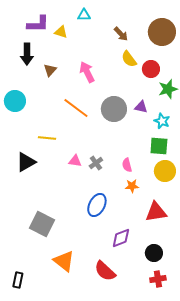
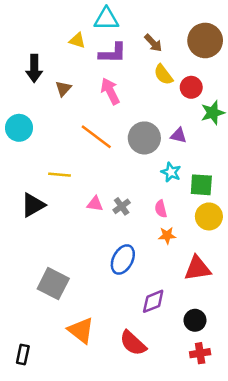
cyan triangle: (84, 15) -> (106, 19), size x1.5
purple L-shape: (38, 24) -> (113, 53), moved
cyan star: (162, 121) -> (171, 172), moved

